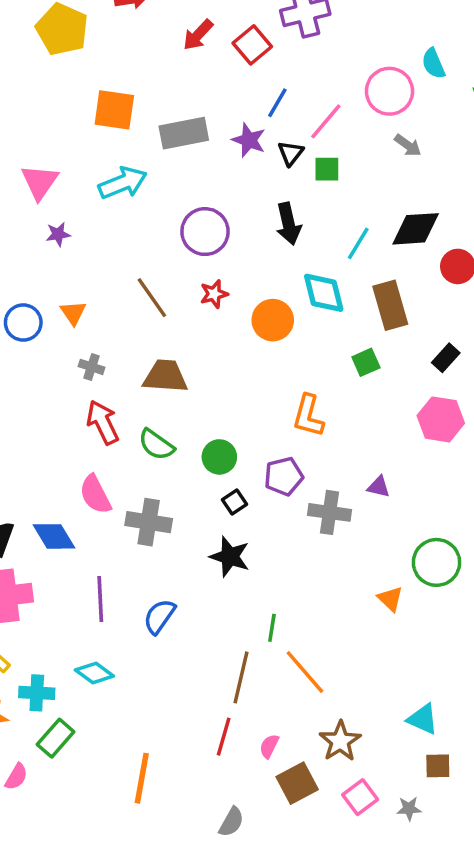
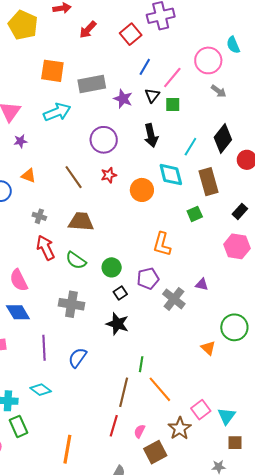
red arrow: (198, 35) -> (88, 30), moved
purple star: (249, 140) -> (123, 99), moved
black diamond: (416, 229) -> (223, 138), turned -48
orange triangle: (73, 313) -> (29, 176), moved, turned -35
pink semicircle: (95, 494) -> (19, 280), moved
gray cross: (330, 512) -> (174, 299), turned 30
cyan triangle: (423, 719) -> (226, 416), turned 42
green rectangle: (56, 738) -> (19, 426), turned -65
pink square: (360, 797) -> (201, 410), moved

